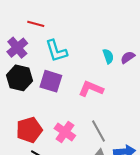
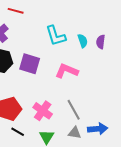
cyan L-shape: (56, 51) -> (56, 36), moved
purple semicircle: (128, 57) -> (101, 42), turned -48

